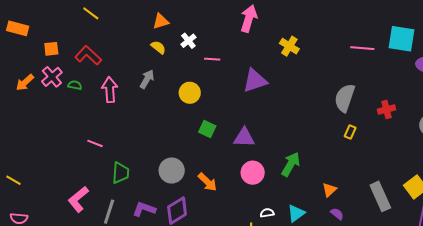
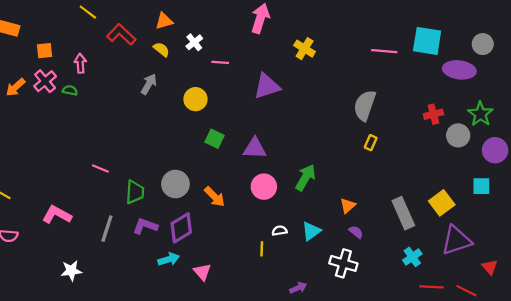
red L-shape: (88, 55) -> (121, 34), moved
pink arrow: (110, 90) -> (80, 63), moved, size x0.7
red cross: (387, 110) -> (433, 114), moved
pink line: (95, 143) -> (100, 168), moved
green trapezoid: (121, 173) -> (135, 192), moved
pink L-shape: (78, 199) -> (57, 215), moved, turned 68

